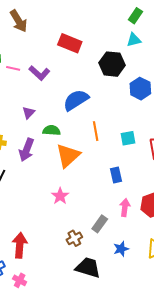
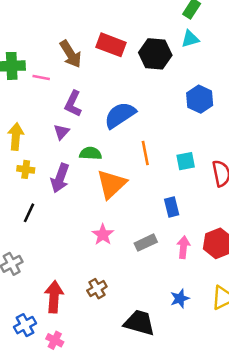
brown arrow: (19, 21) -> (71, 54), moved
black hexagon: (112, 64) -> (155, 54), moved
purple L-shape: (39, 73) -> (73, 104), moved, turned 75
gray rectangle: (100, 224) -> (146, 243), moved, turned 30
brown cross: (74, 238) -> (97, 289), moved

